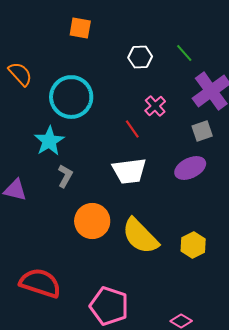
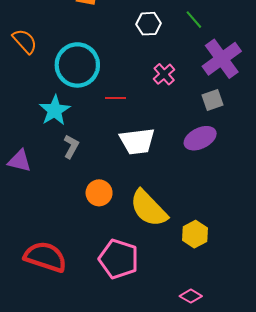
red line: (132, 129) -> (116, 98), moved, turned -54
orange circle: (92, 221) -> (99, 193), size x0.7
yellow hexagon: (193, 245) -> (195, 234), moved
pink pentagon: (109, 306) -> (119, 259), moved

